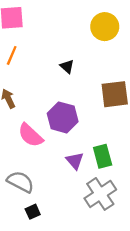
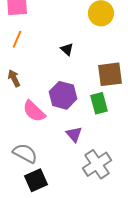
green rectangle: (103, 156) -> (99, 103), moved
black square: (33, 212) -> (36, 180), size x1.6

